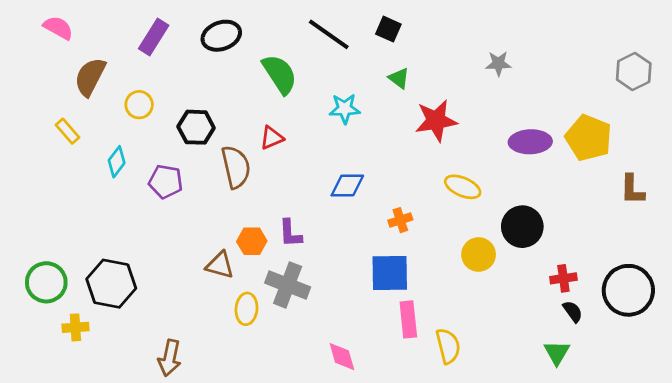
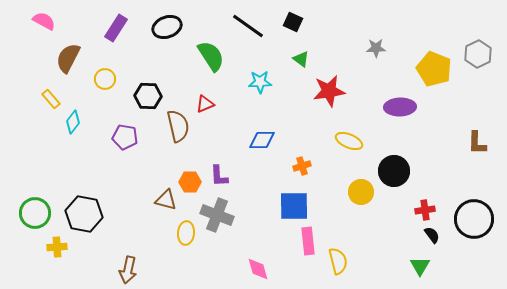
yellow pentagon: (589, 138) -> (434, 69), moved
cyan diamond: (117, 162) -> (73, 122), moved

